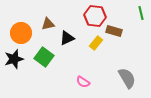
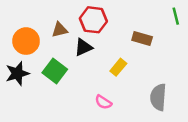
red hexagon: (95, 16) -> (93, 20), moved
yellow rectangle: (96, 43) -> (118, 67), moved
gray semicircle: (127, 78) -> (158, 97), turned -145

